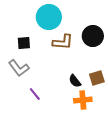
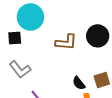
cyan circle: (49, 17) -> (30, 17), moved
black square: (24, 43) -> (15, 38), moved

